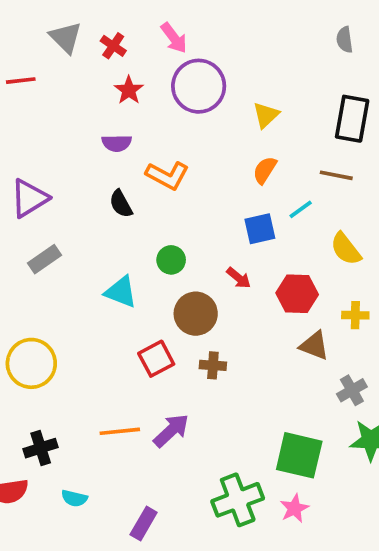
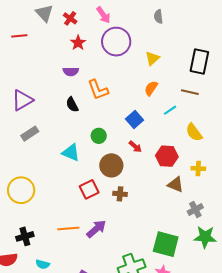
gray semicircle: (345, 40) -> (158, 16), moved
orange L-shape: (167, 175) -> (98, 90), turned 40
blue square: (260, 229) -> (135, 119), moved, turned -30

